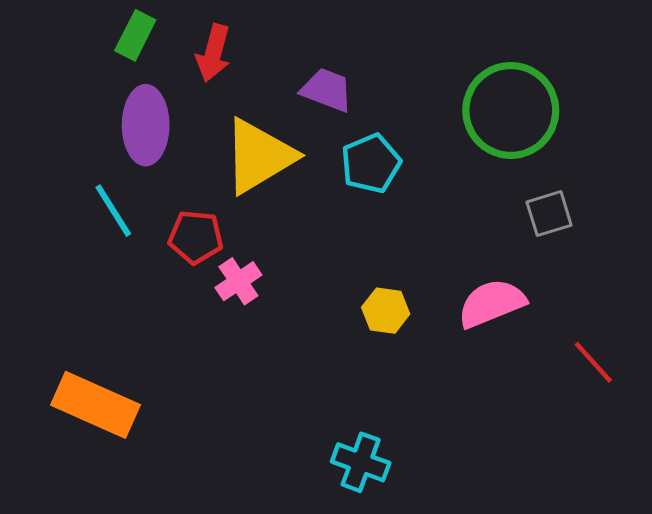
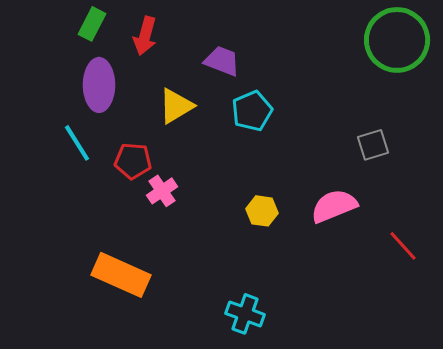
green circle: (511, 110) -> (397, 40), moved
yellow triangle: (259, 156) -> (176, 106), size x0.7
orange rectangle: (96, 405) -> (121, 275), moved

